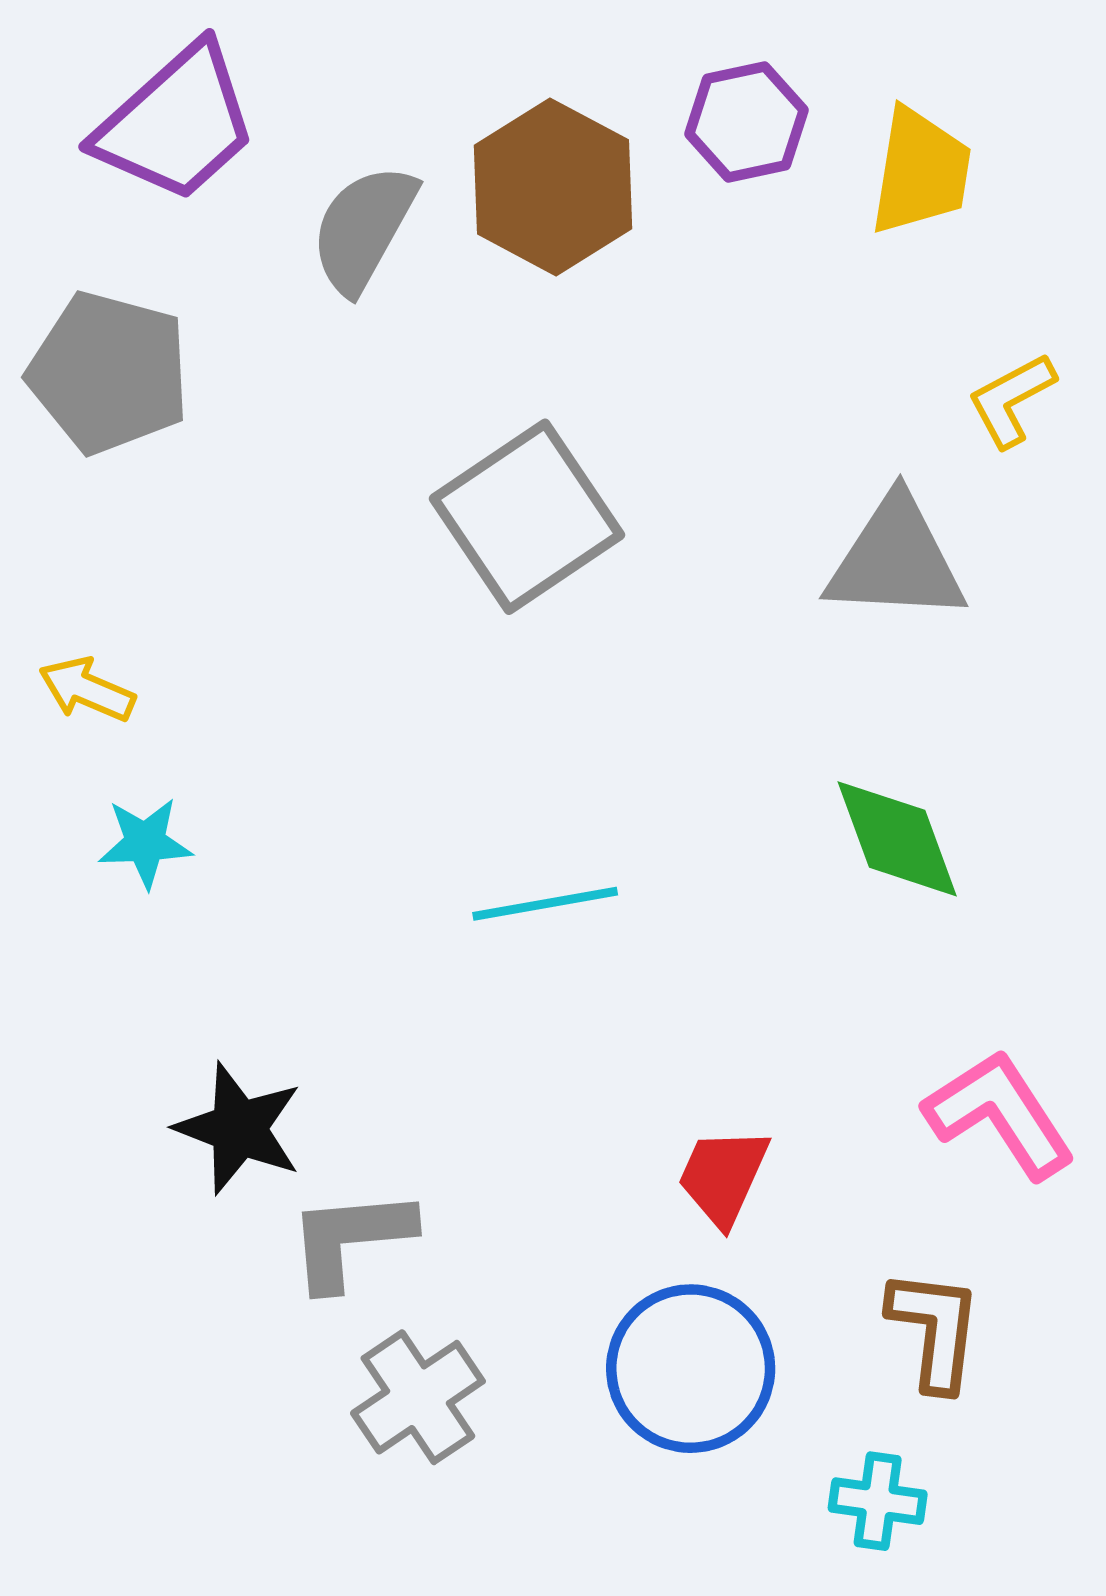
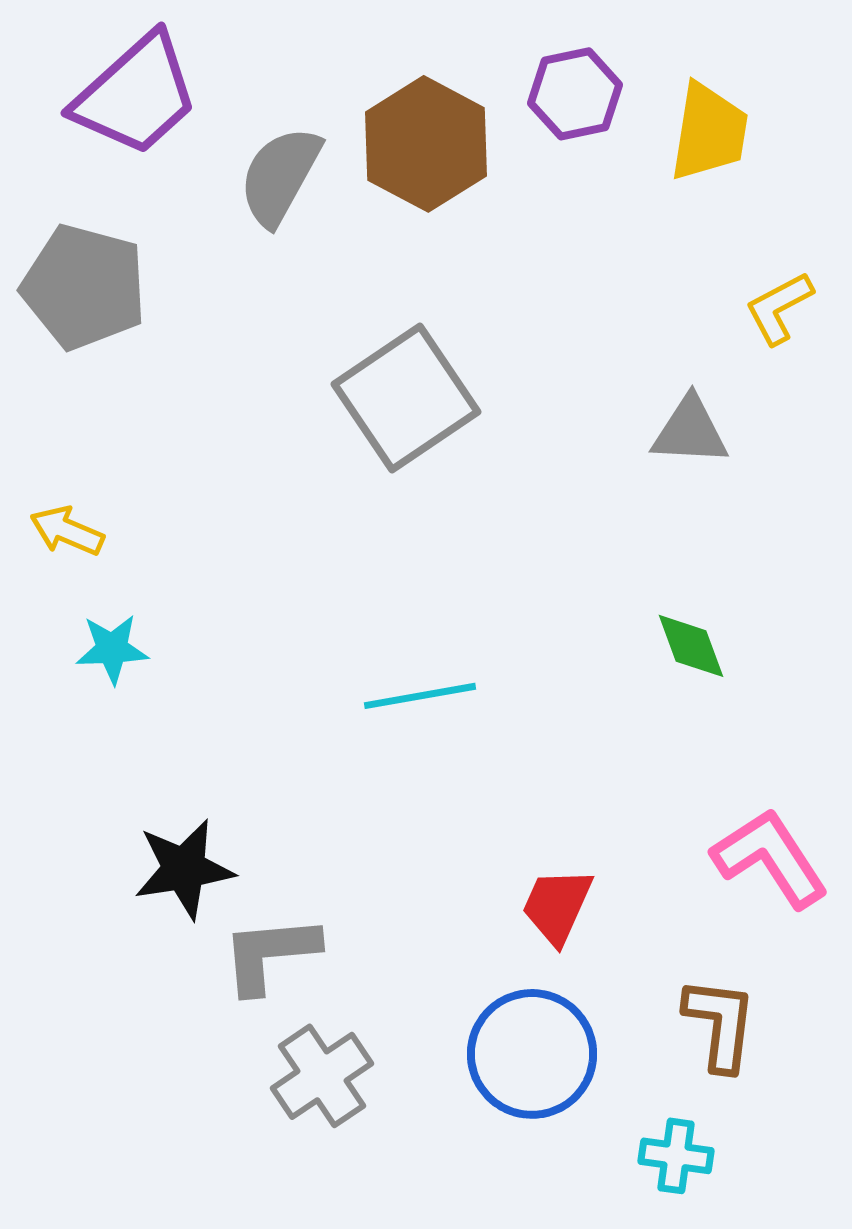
gray triangle: (896, 560) -> (690, 431), size x0.7
green diamond: (897, 839) -> (691, 646), size x0.7
black star: (239, 1128) -> (184, 869), turned -30

